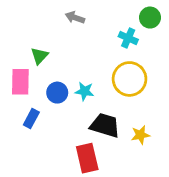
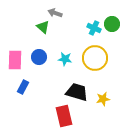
green circle: (150, 18) -> (112, 24), moved
green triangle: (39, 56) -> (43, 27), moved, turned -32
cyan star: (84, 91) -> (65, 59), moved
blue circle: (57, 93) -> (39, 57), moved

